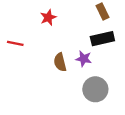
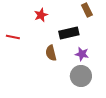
black rectangle: (102, 39) -> (69, 33), moved
purple star: (84, 59) -> (82, 54), moved

